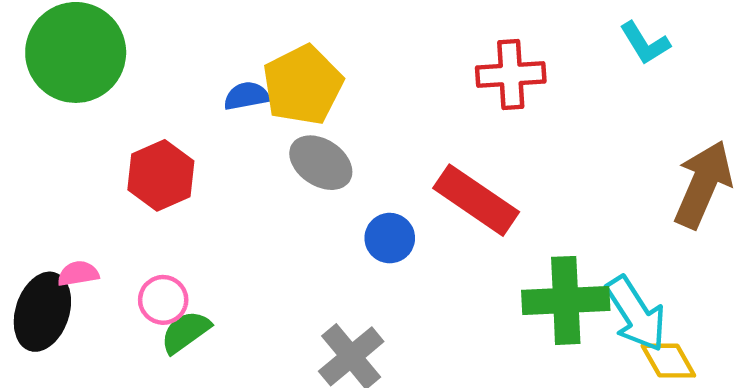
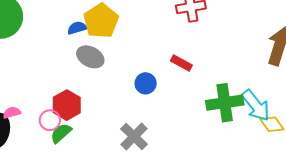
gray ellipse: (321, 163) -> (90, 57), moved
red hexagon: (161, 175) -> (67, 105), moved
red rectangle: (476, 200) -> (181, 63), size x0.6

